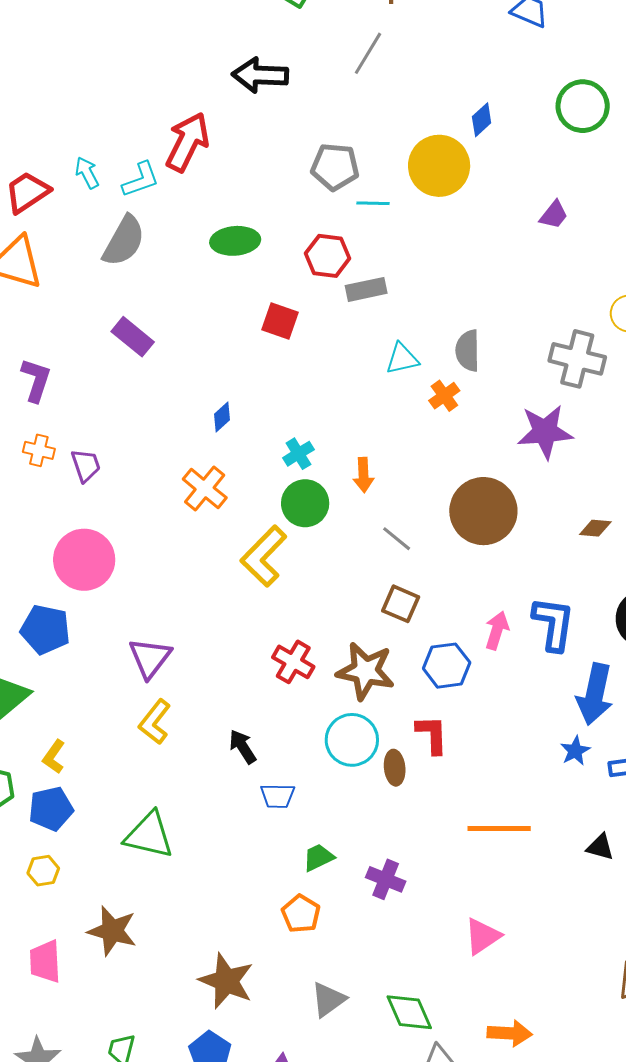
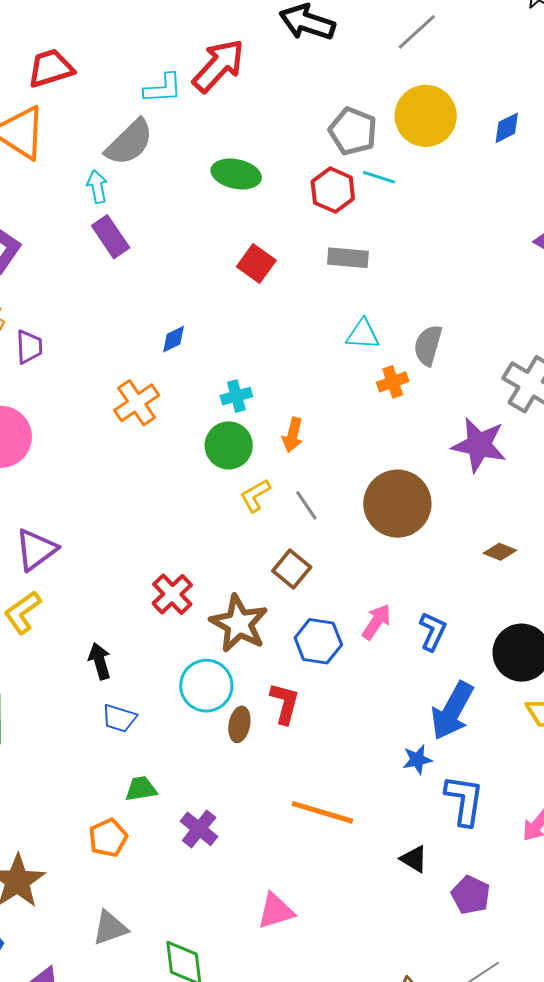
yellow circle: (439, 166) -> (426, 116), moved
cyan arrow: (87, 173) -> (97, 186), moved
red hexagon: (328, 256) -> (333, 190), moved
yellow L-shape: (264, 556) -> (255, 495), moved, size x0.6
blue L-shape: (553, 624) -> (433, 631), size x0.7

